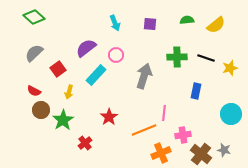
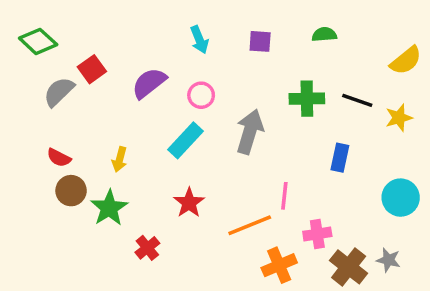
green diamond: (34, 17) -> (38, 41), moved
yellow semicircle: (216, 25) -> (406, 60), moved
red square: (58, 69) -> (92, 69), moved
cyan rectangle: (96, 75) -> (186, 140), moved

